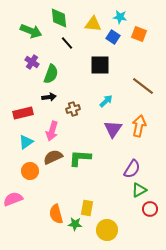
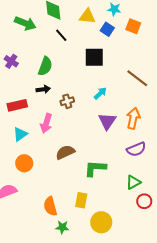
purple cross: (32, 62) -> (11, 61), moved
brown semicircle: (53, 157) -> (65, 152), moved
green L-shape: (80, 158) -> (95, 168), moved
purple semicircle: (132, 169) -> (136, 149), moved, turned 36
green star: (75, 224) -> (62, 227), moved

